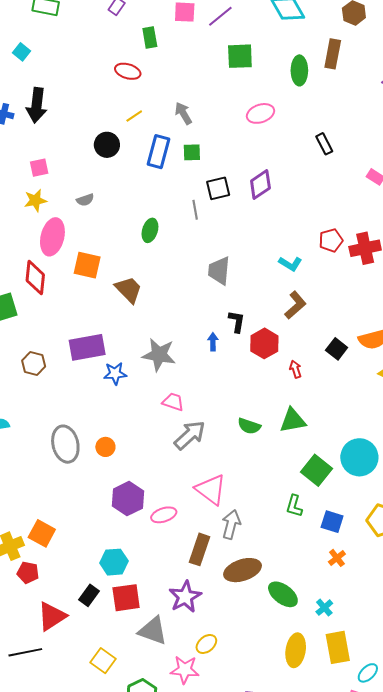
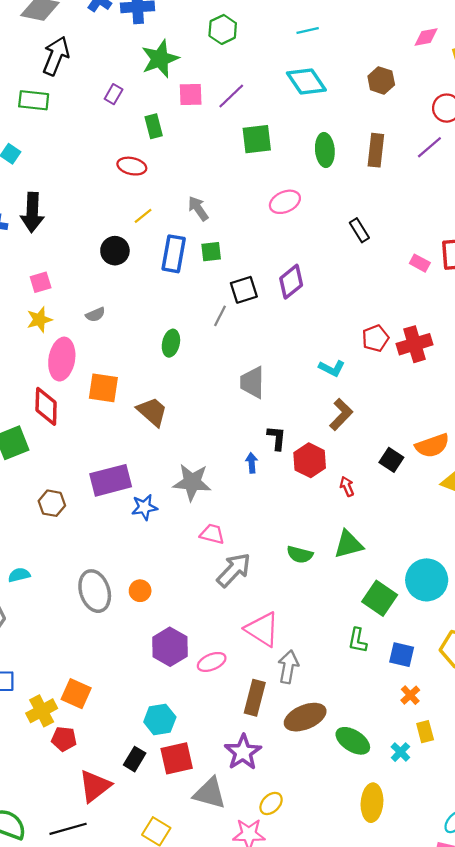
brown rectangle: (333, 54) -> (376, 150), moved
gray line: (195, 210) -> (220, 316), turned 42
yellow rectangle: (338, 647) -> (425, 732), moved, size x0.6

